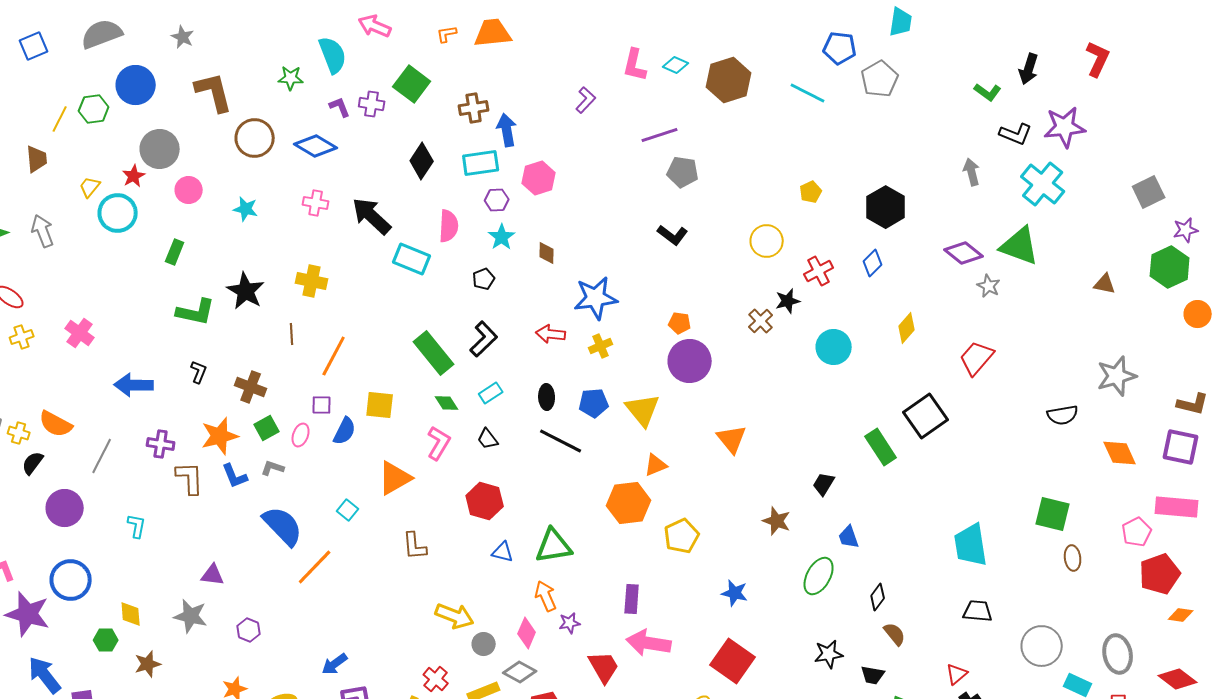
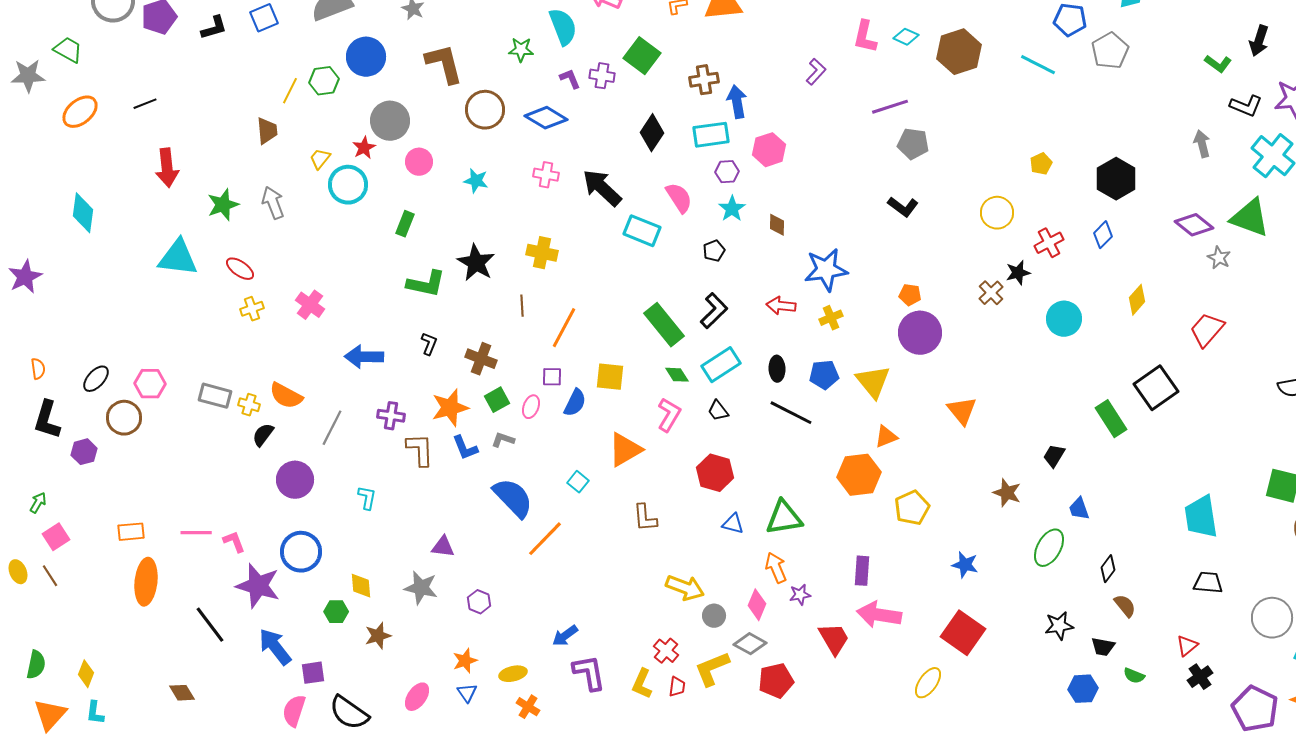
pink semicircle: (449, 226) -> (679, 198), turned -36
cyan rectangle: (491, 393) -> (721, 365), size x1.6

